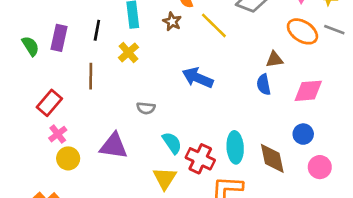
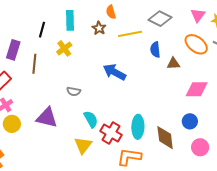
yellow line: (214, 25) -> (130, 34), turned -60
purple rectangle: (59, 38) -> (13, 50), moved
blue semicircle: (264, 85) -> (155, 50), moved

